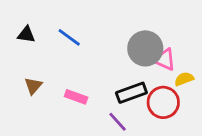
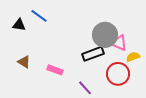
blue line: (69, 37) -> (39, 16), moved
brown triangle: (33, 86) -> (24, 62), turned -40
black rectangle: (131, 93) -> (93, 54), moved

